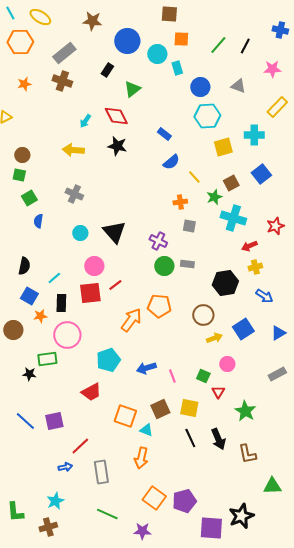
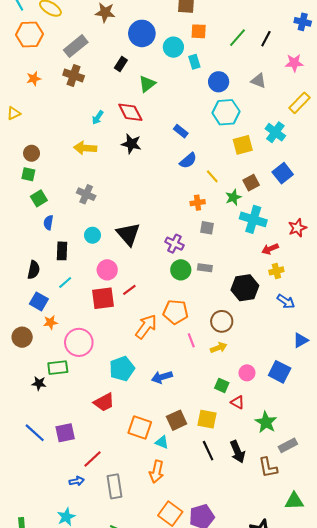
cyan cross: (254, 135) -> (275, 132), turned 36
black rectangle: (61, 303) -> (62, 251), moved
blue square: (243, 329) -> (280, 372), moved, turned -30
yellow arrow: (214, 338) -> (219, 348), moved
gray rectangle: (277, 374) -> (288, 445), moved
pink line: (172, 376) -> (191, 340), moved
red triangle: (218, 392) -> (238, 402), turned -32

